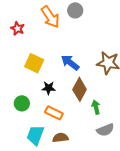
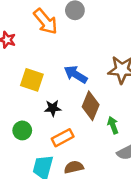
orange rectangle: (54, 113) -> (63, 138), turned -48

